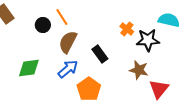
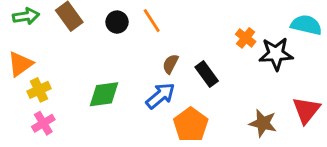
black circle: (43, 25) -> (117, 22), moved
brown semicircle: (68, 42) -> (170, 64), moved, size x0.6
brown star: (139, 70) -> (263, 123), moved
red triangle: (159, 89) -> (306, 110), moved

